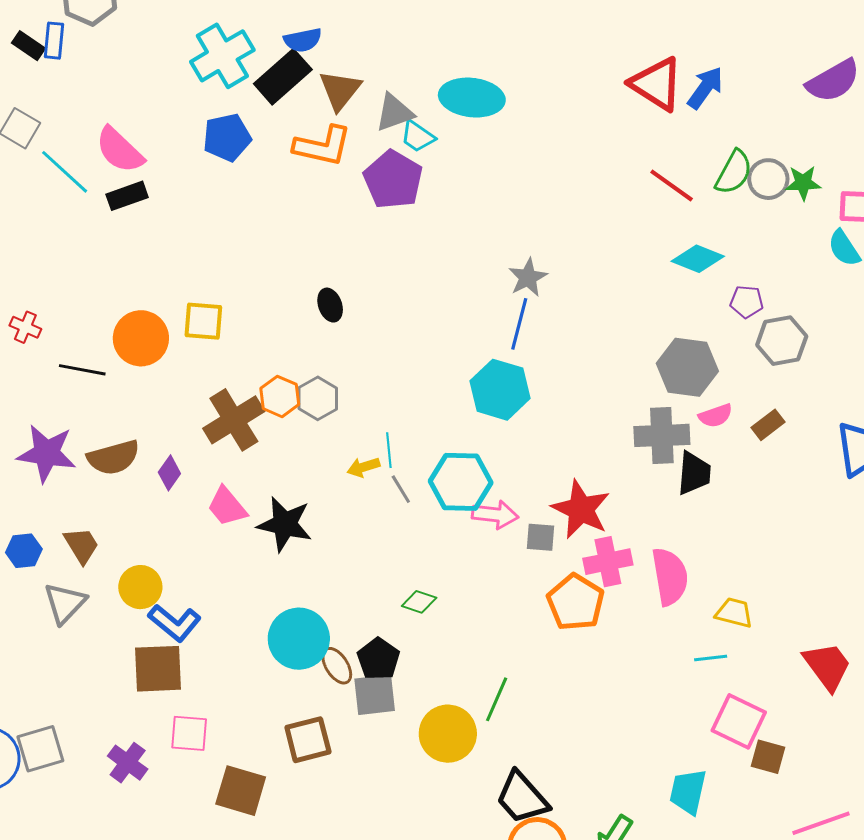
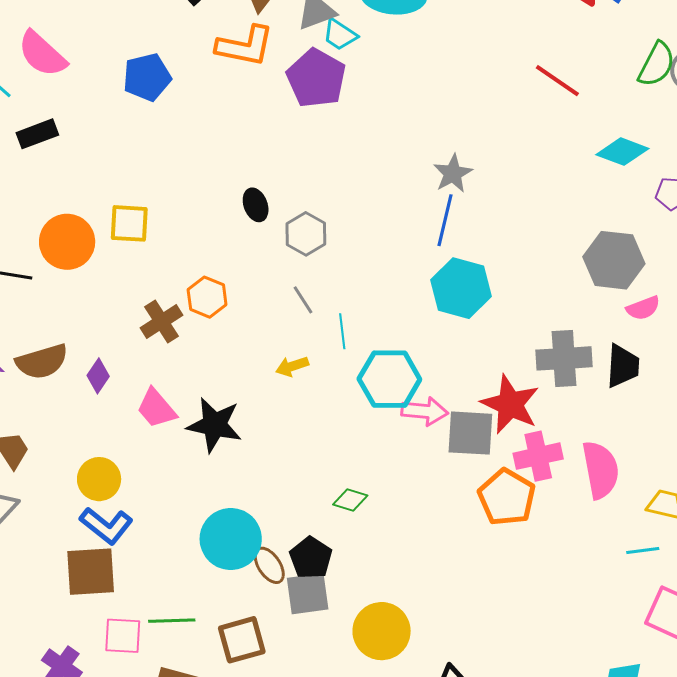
blue pentagon: (227, 137) -> (147, 77), moved
red line: (672, 185) -> (557, 81), moved
black rectangle: (127, 196) -> (37, 134), moved
cyan hexagon: (500, 390) -> (461, 288), moved
gray hexagon: (318, 398) -> (306, 234), moved
brown cross: (234, 420) -> (161, 322), size x0.7
gray cross: (662, 435) -> (564, 358), moved
cyan line: (389, 450) -> (342, 331), moved
gray line: (401, 489) -> (303, 300), moved
gray square: (541, 537) -> (470, 433), size x1.6
yellow circle: (140, 587) -> (99, 479), moved
green line: (497, 699) -> (172, 621), moved, turned 66

